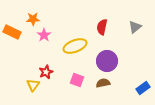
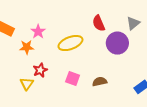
orange star: (33, 19) -> (27, 47), moved
red semicircle: (102, 27) -> (99, 23), turned -35
purple circle: (107, 61) -> (117, 43), moved

